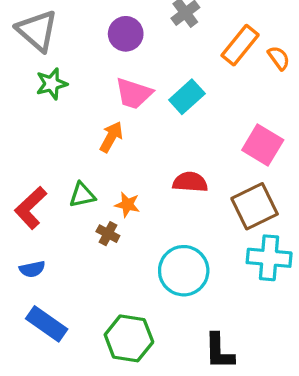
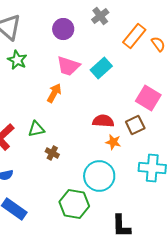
green star: (52, 84) -> (17, 60), turned -30
orange star: (127, 205) -> (113, 142), moved
brown square: (255, 206) -> (135, 125), moved, size x0.7
green hexagon: (129, 338) -> (74, 204), moved

